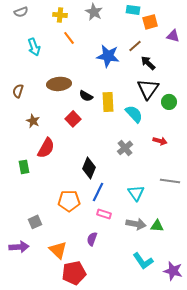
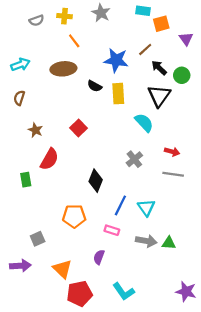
gray semicircle: (21, 12) -> (37, 20), moved
purple triangle: (173, 36) -> (186, 39), turned 40
cyan arrow: (34, 47) -> (20, 65), moved, turned -90
brown ellipse: (59, 84) -> (63, 69), moved
black semicircle: (86, 96) -> (95, 86), moved
yellow rectangle: (108, 102) -> (118, 94), moved
green circle: (169, 102) -> (182, 75), moved
gray line: (170, 181) -> (173, 174), moved
blue line: (98, 192) -> (120, 205), moved
cyan L-shape: (143, 261) -> (124, 291), moved

